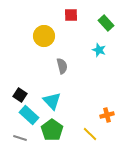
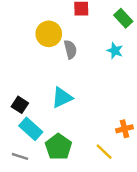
gray semicircle: (62, 66) -> (70, 49), moved
cyan triangle: (52, 101) -> (62, 98), moved, turned 48

